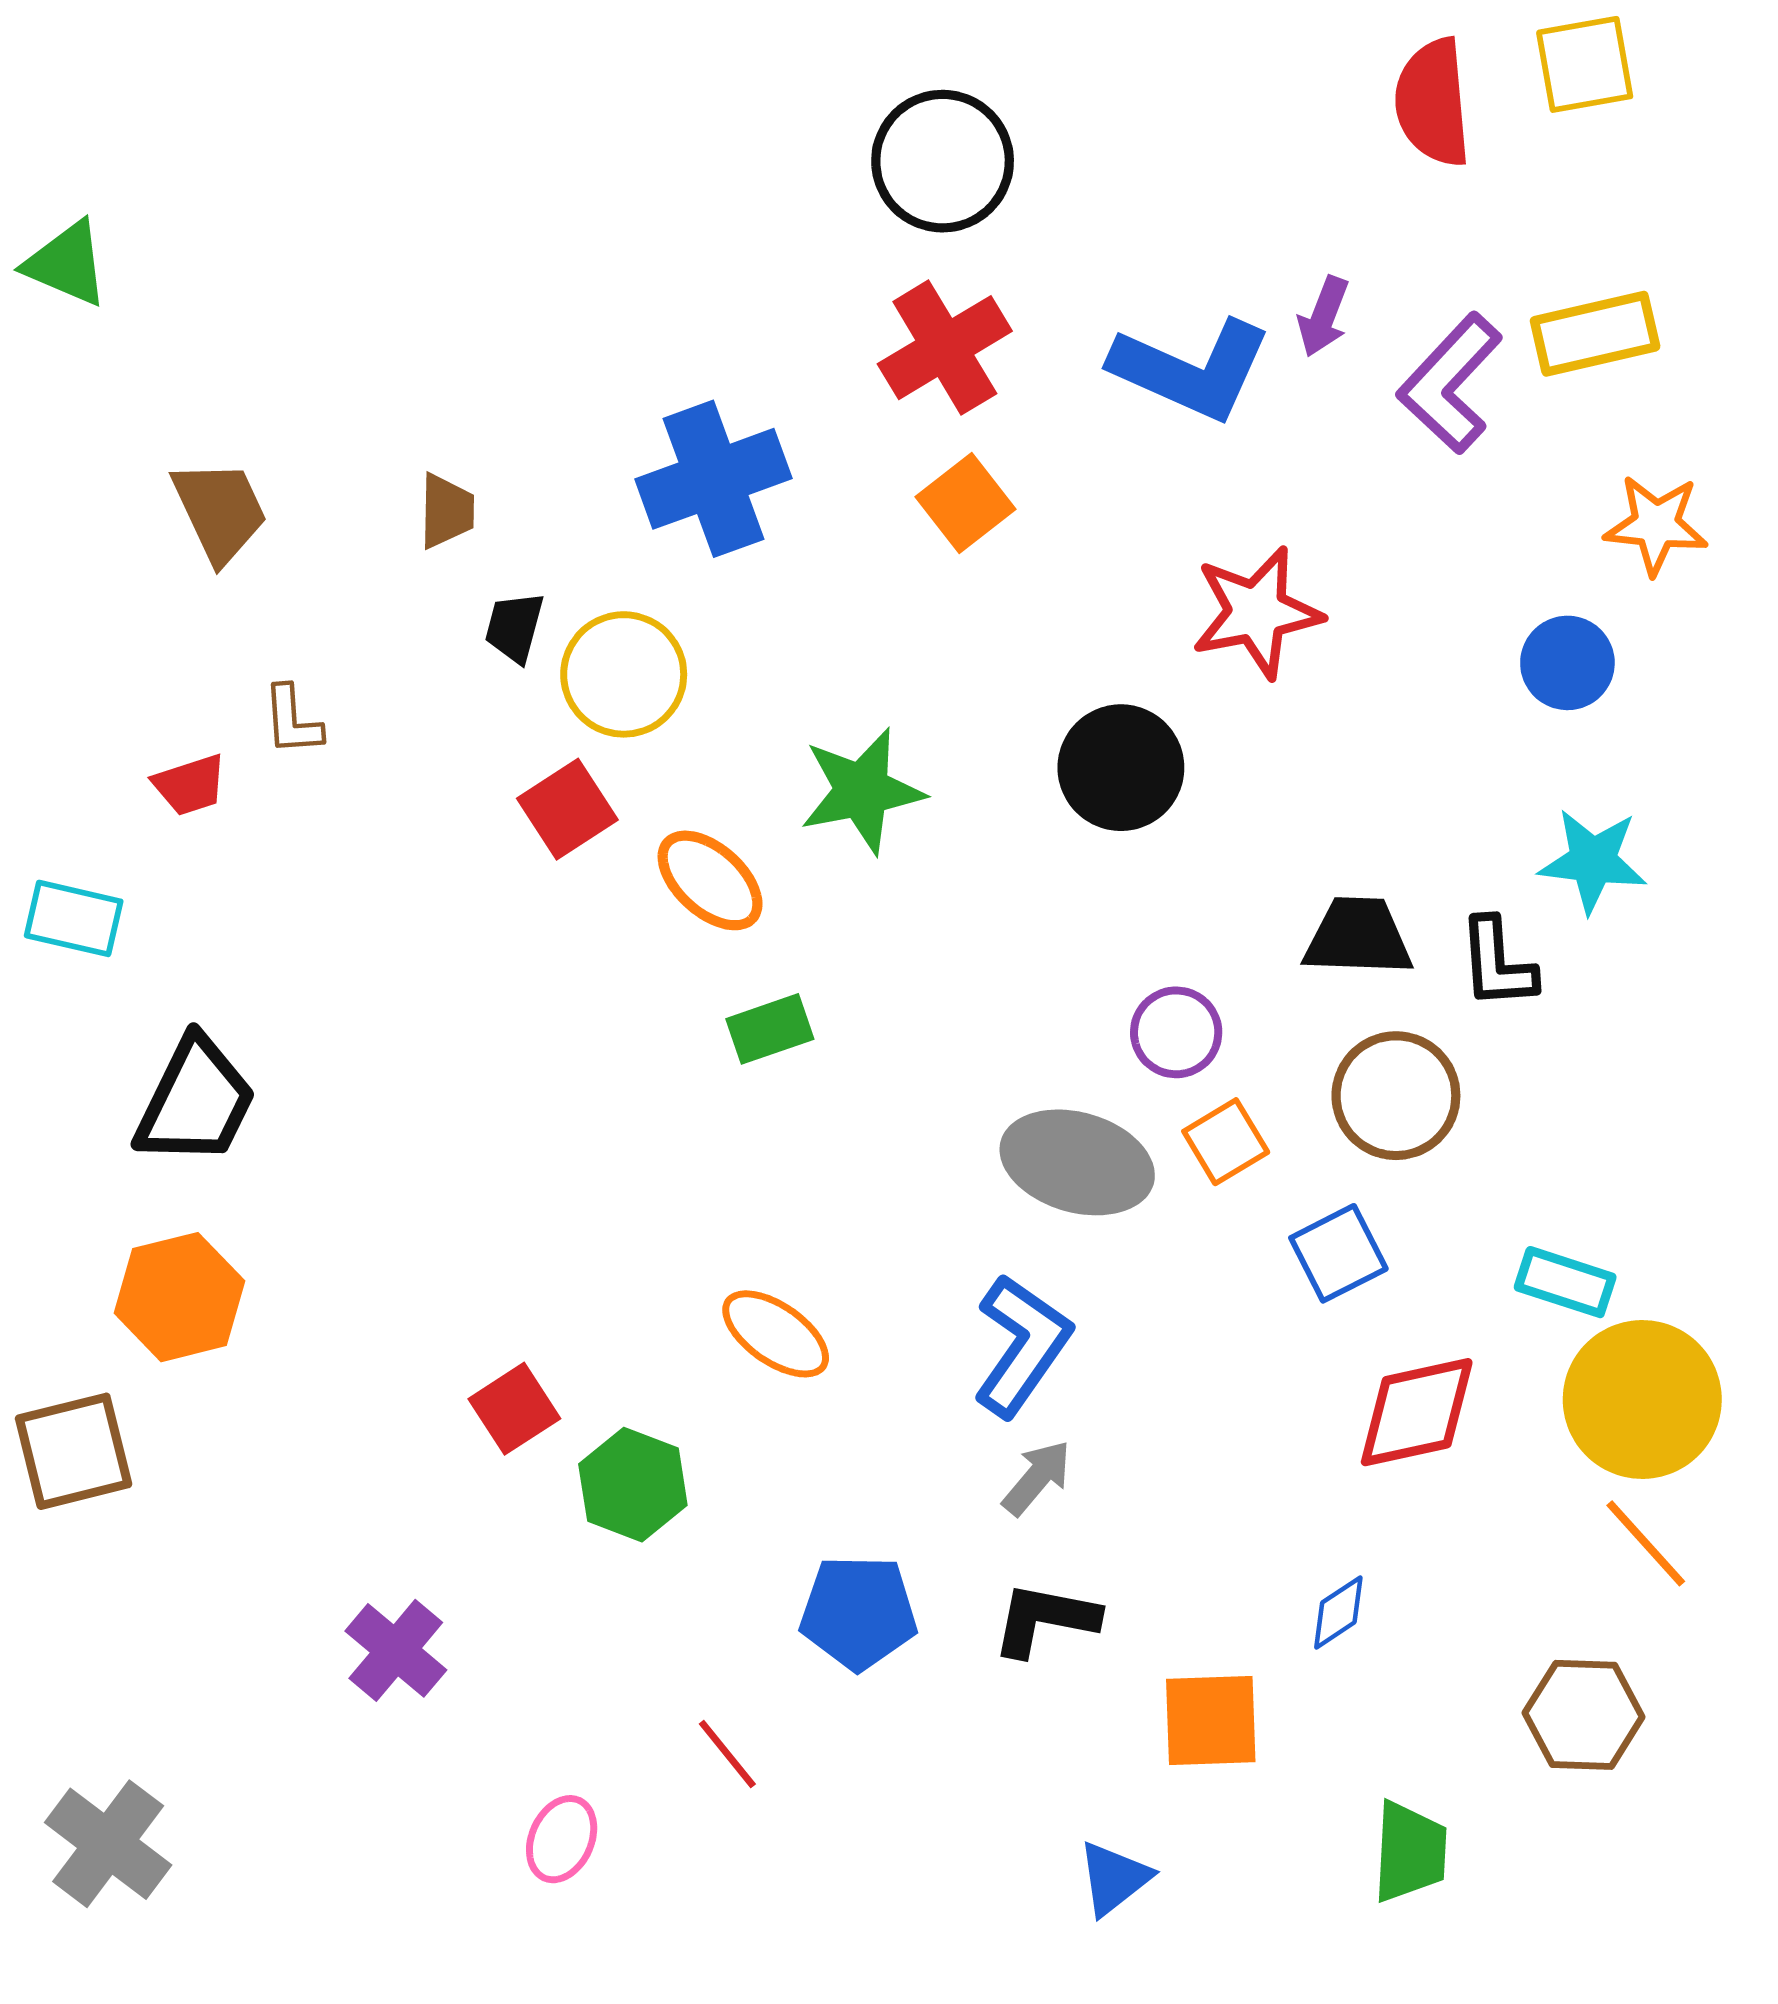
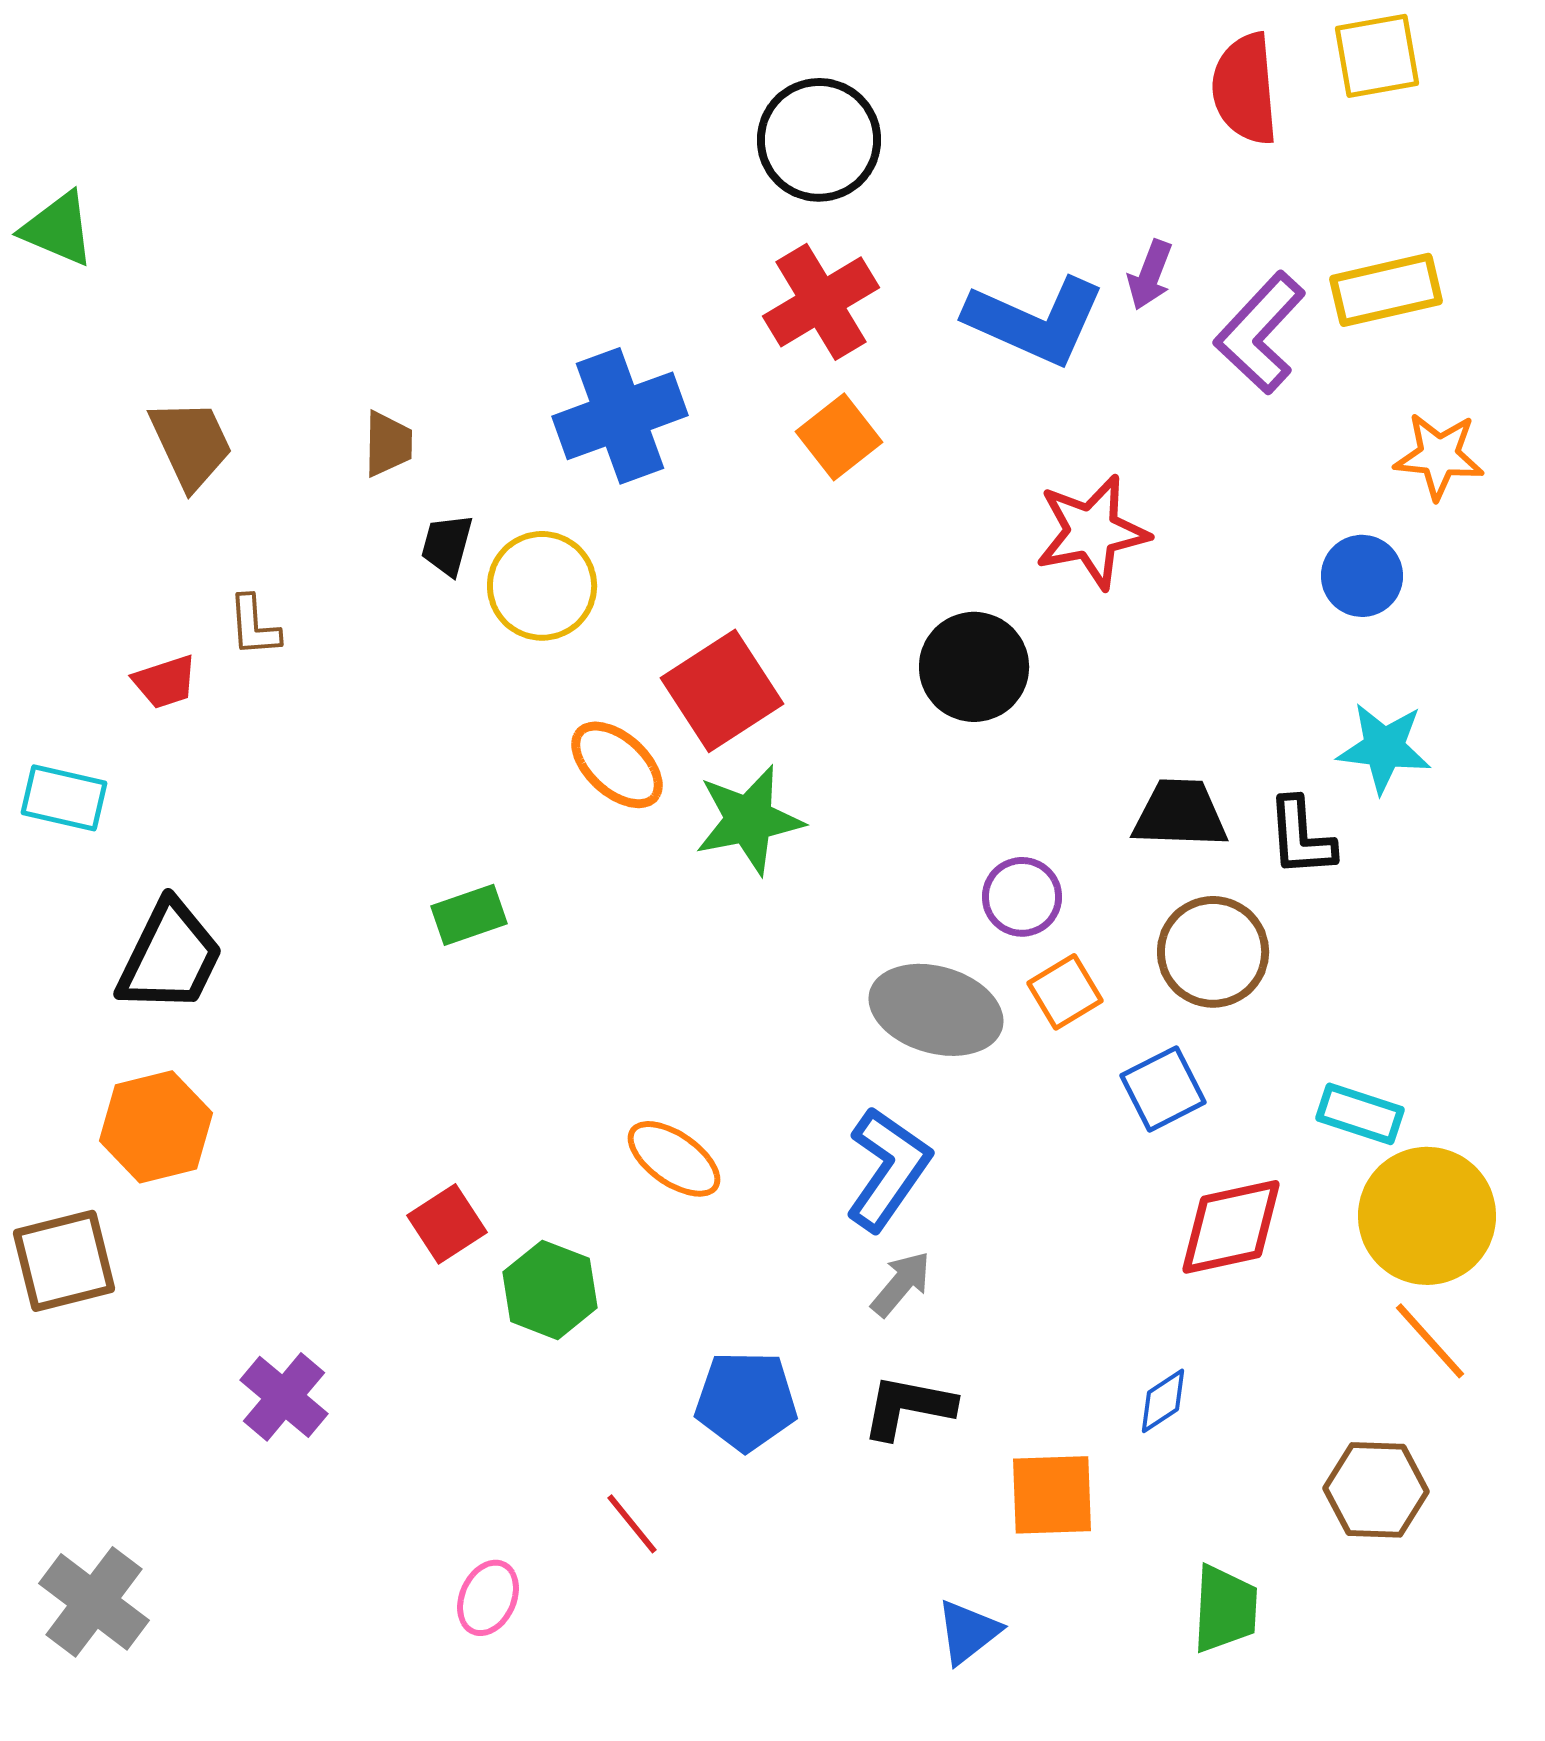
green star: (862, 791) -> (749, 820), moved
red square: (567, 809) -> (722, 691), moved, size x1.4
green rectangle: (770, 1029) -> (469, 915), moved
purple cross: (396, 1650) -> (284, 1397), moved

